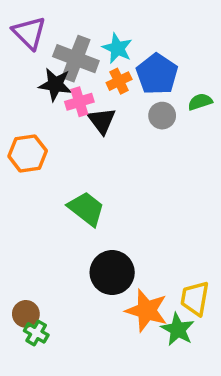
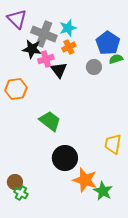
cyan star: (117, 48) -> (68, 28), turned 30
blue pentagon: (157, 74) -> (108, 43), moved
yellow trapezoid: (195, 298) -> (113, 144), moved

